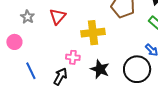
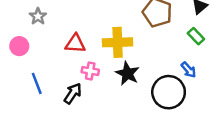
red triangle: (58, 16) -> (75, 44), moved, turned 48
black star: (100, 69) -> (127, 73), moved

